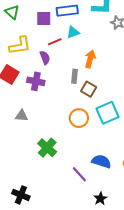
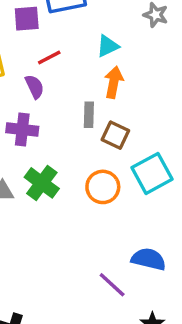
cyan triangle: (73, 32) -> (108, 46), moved
green cross: (47, 148) -> (42, 183), moved

